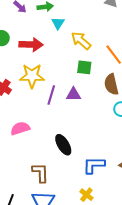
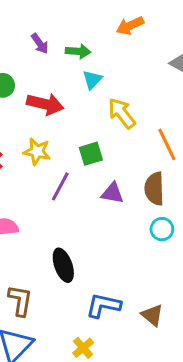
green square: (84, 67) -> (91, 154), moved, turned -35
yellow star: (32, 76) -> (37, 152), size x0.7
purple triangle: (73, 94) -> (112, 193), moved

